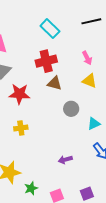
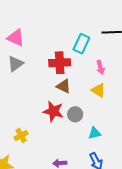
cyan rectangle: (50, 29) -> (81, 44), moved, turned 60
red star: (19, 94) -> (53, 111), moved
yellow cross: (21, 128) -> (21, 136), moved, turned -32

